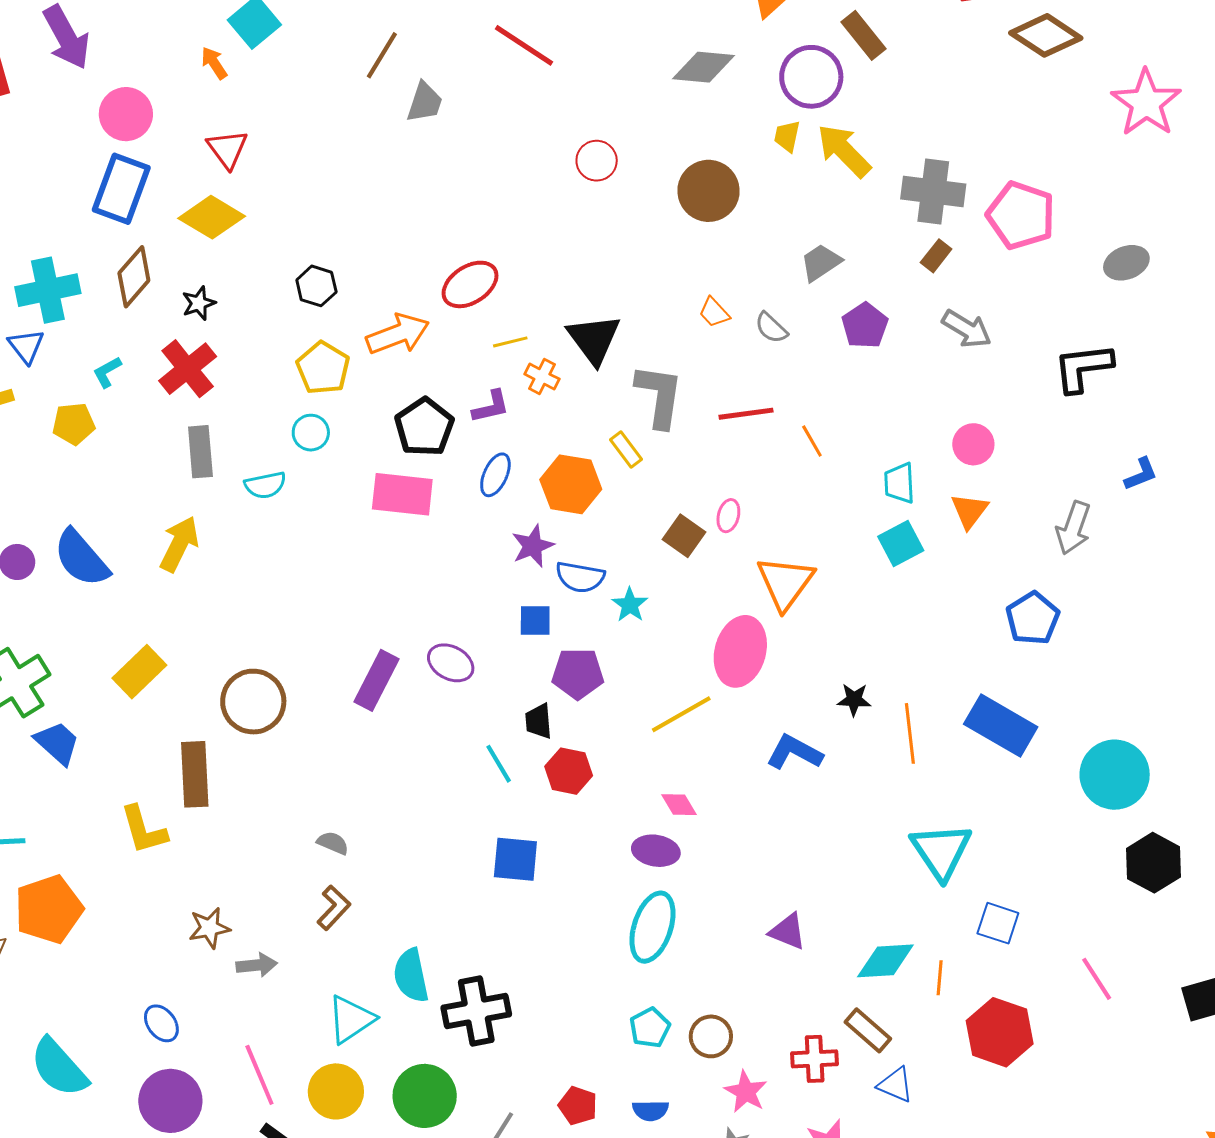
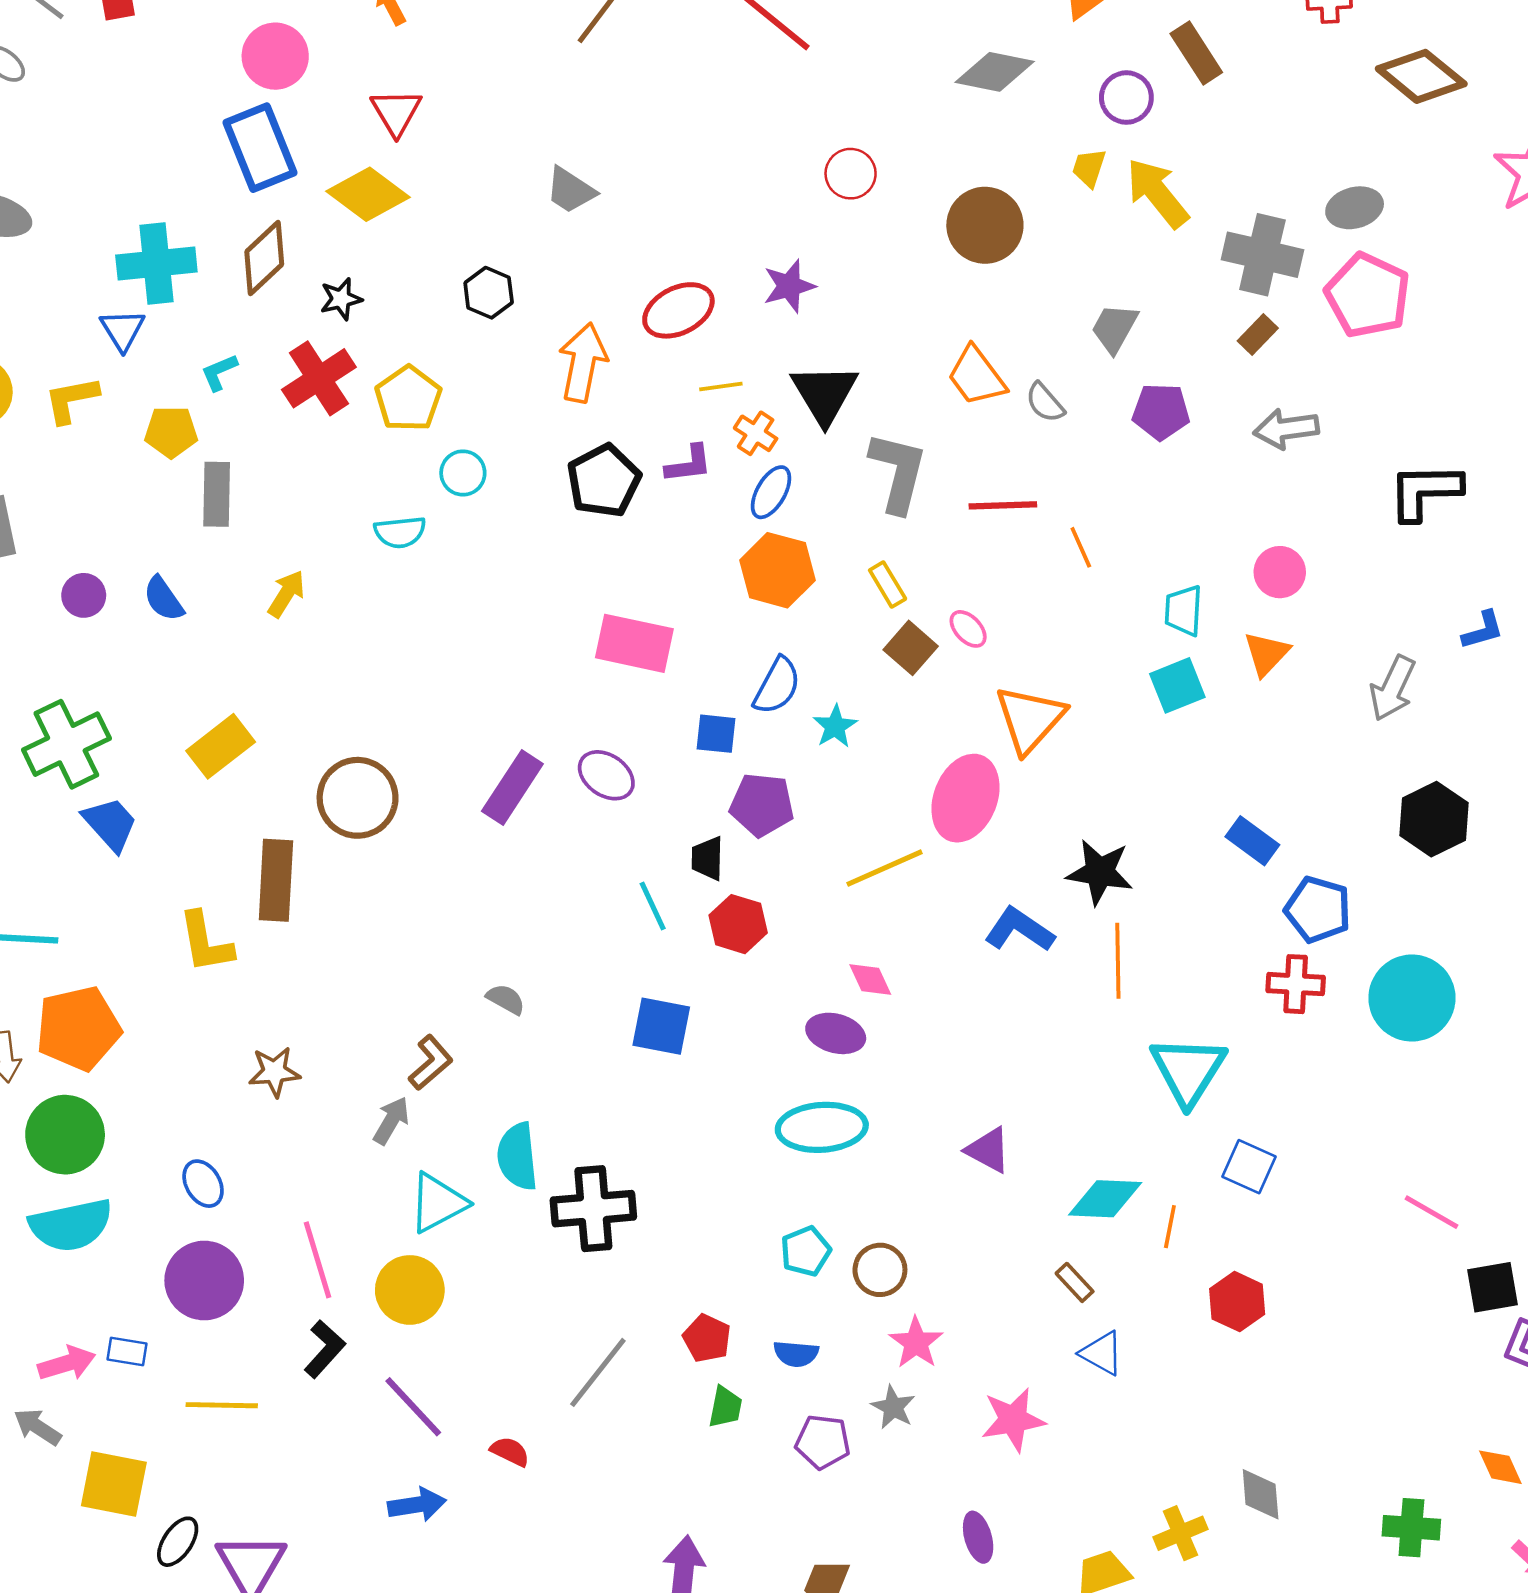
purple circle: (811, 77) -> (1126, 98), size x0.7
gray trapezoid: (425, 102) -> (570, 190), moved, turned 99
blue rectangle: (121, 189) -> (260, 148), turned -48
gray trapezoid: (821, 263) -> (1114, 328), turned -33
gray ellipse: (1126, 263) -> (1355, 208), moved
orange trapezoid: (714, 312) -> (976, 376), size x1.6
purple pentagon: (865, 326) -> (1161, 412), turned 30
gray arrow: (967, 329) -> (1286, 429), turned 135
orange arrow: (398, 334) -> (583, 362), turned -64
yellow pentagon: (323, 368) -> (408, 399), moved
yellow rectangle: (626, 450) -> (888, 585), moved
gray rectangle: (200, 452) -> (217, 494), moved
blue ellipse: (495, 475) -> (771, 492), moved
pink rectangle: (402, 494) -> (634, 643), moved
pink ellipse: (728, 516) -> (968, 629), turned -64
yellow arrow: (179, 544) -> (286, 594), size x0.7
purple star: (533, 546) -> (789, 286), moved
blue semicircle: (81, 558) -> (163, 599), size x0.6
blue semicircle: (580, 577) -> (777, 686), turned -78
blue pentagon: (1033, 618) -> (1318, 910), moved, turned -30
black star: (854, 700) -> (1100, 872), size x1.6
blue rectangle: (1001, 725) -> (1252, 841), moved, size x0.6
orange line: (910, 733) -> (1118, 961), moved
gray semicircle: (333, 843) -> (506, 999), moved
black hexagon: (1154, 863) -> (1434, 819), moved
cyan ellipse: (652, 927) -> (822, 1127), turned 62
gray arrow: (257, 965) -> (391, 1121), moved, turned -60
pink line: (1097, 979) -> (1432, 1212), moved, turned -33
brown rectangle: (868, 1030) -> (1075, 1282), size x0.7
red hexagon: (1000, 1032) -> (1237, 1302), size x0.7
red cross: (815, 1059) -> (1296, 984), moved
cyan semicircle: (59, 1068) -> (71, 1225), turned -66
green circle: (425, 1096) -> (65, 1135), moved

